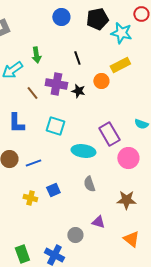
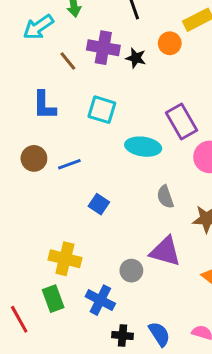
gray semicircle: (89, 184) -> (165, 197), moved
blue square: (53, 190) -> (99, 204), turned -32
yellow cross: (30, 198) -> (65, 259), moved, size x1.5
purple triangle: (98, 222) -> (165, 251), size x1.6

